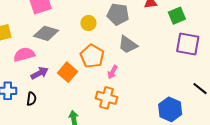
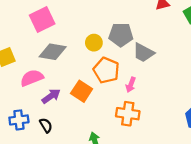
gray pentagon: (118, 14) -> (121, 35), moved
yellow circle: (88, 23) -> (94, 43), moved
black semicircle: (31, 99) -> (46, 125), turned -32

